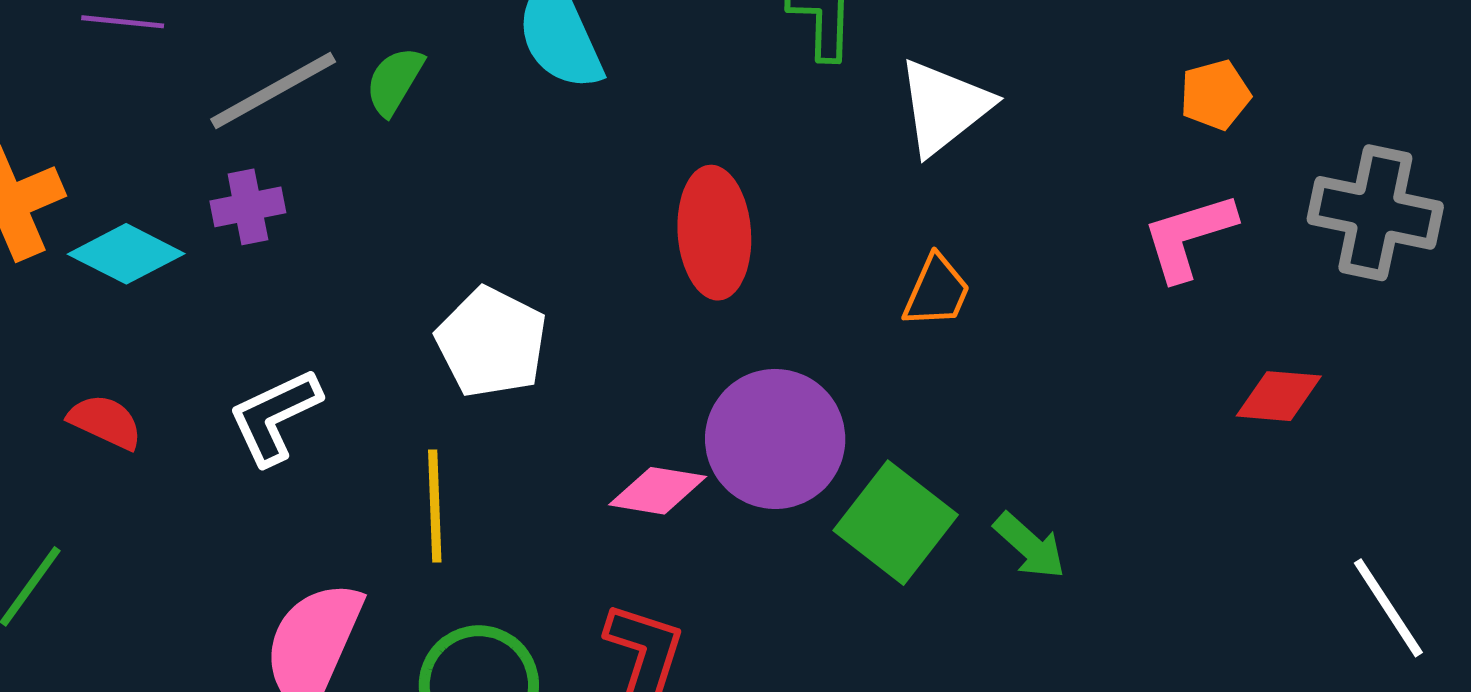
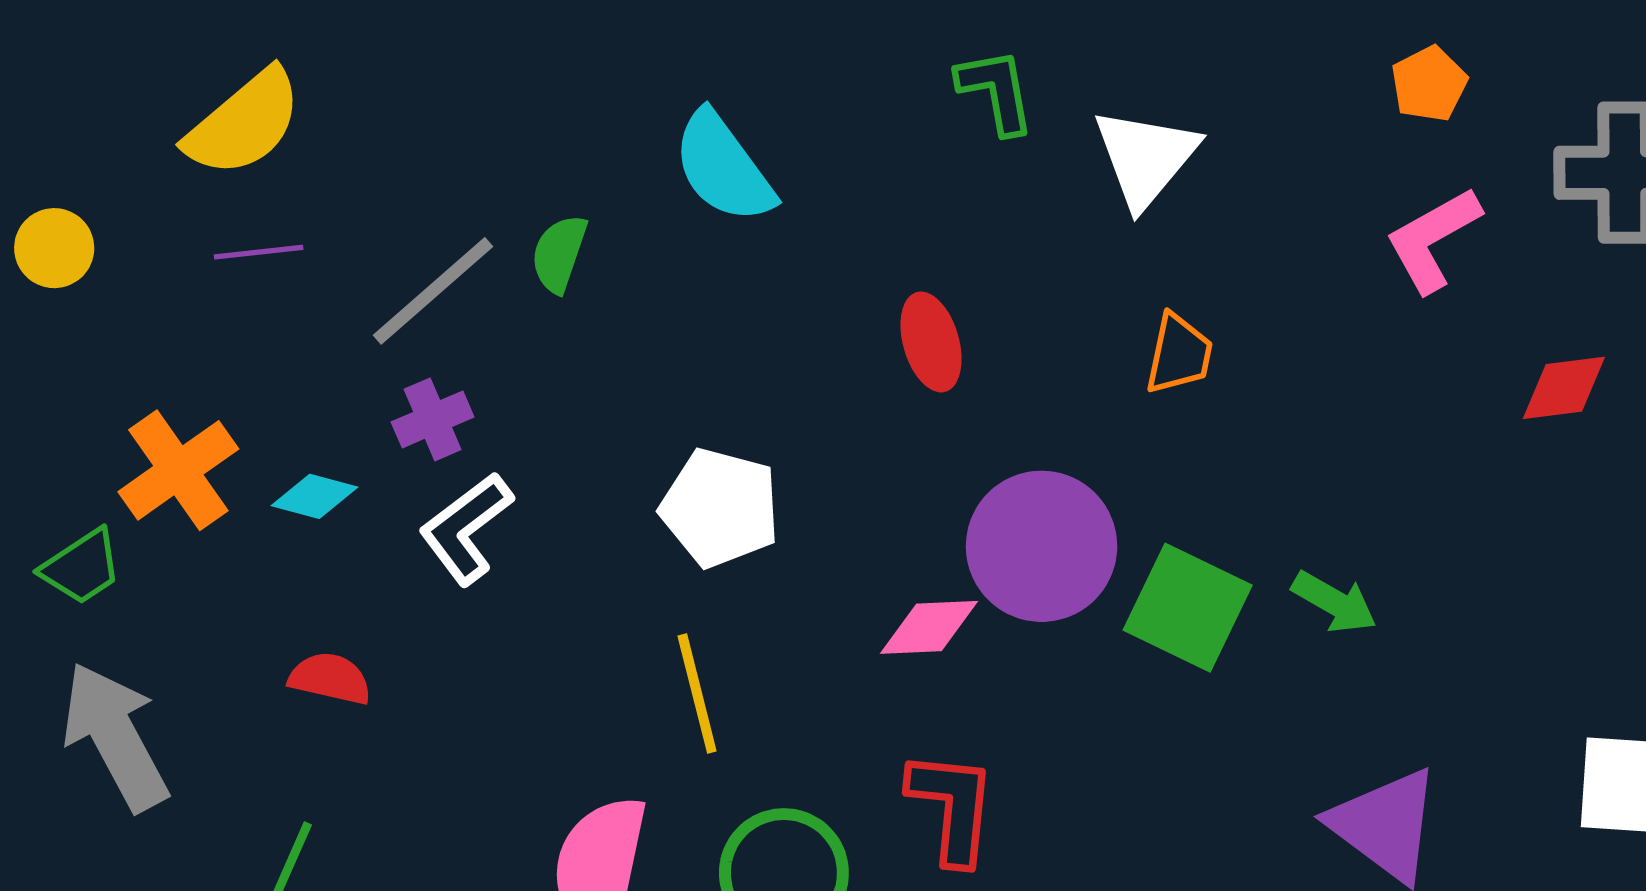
red ellipse: (714, 233) -> (931, 342), size x0.7
cyan diamond: (126, 254) -> (314, 496), size x0.7
white L-shape: (275, 416) -> (466, 528), moved

